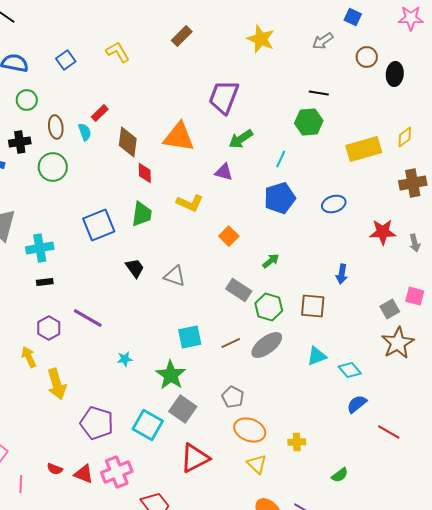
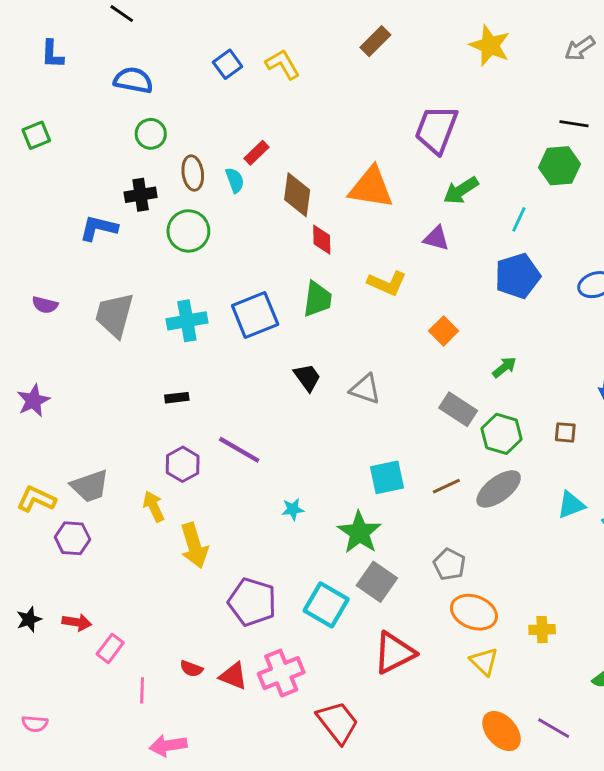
blue square: (66, 60) -> (228, 64), moved
cyan cross: (40, 248) -> (187, 321), moved
brown square: (313, 306) -> (565, 432), size x0.6

